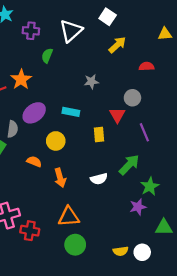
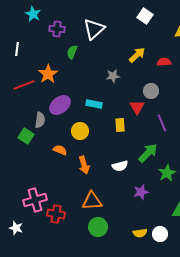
white square: (108, 17) -> (145, 16), moved
yellow arrow: (117, 45) -> (137, 55), moved
purple star: (138, 207) -> (141, 192), moved

